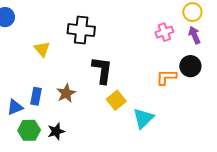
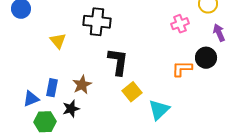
purple arrow: (194, 35) -> (219, 33), moved
black star: (56, 131) -> (71, 109), moved

